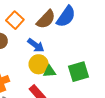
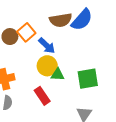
brown semicircle: (46, 19) -> (61, 20), turned 30
orange square: (15, 20) -> (26, 32), moved

